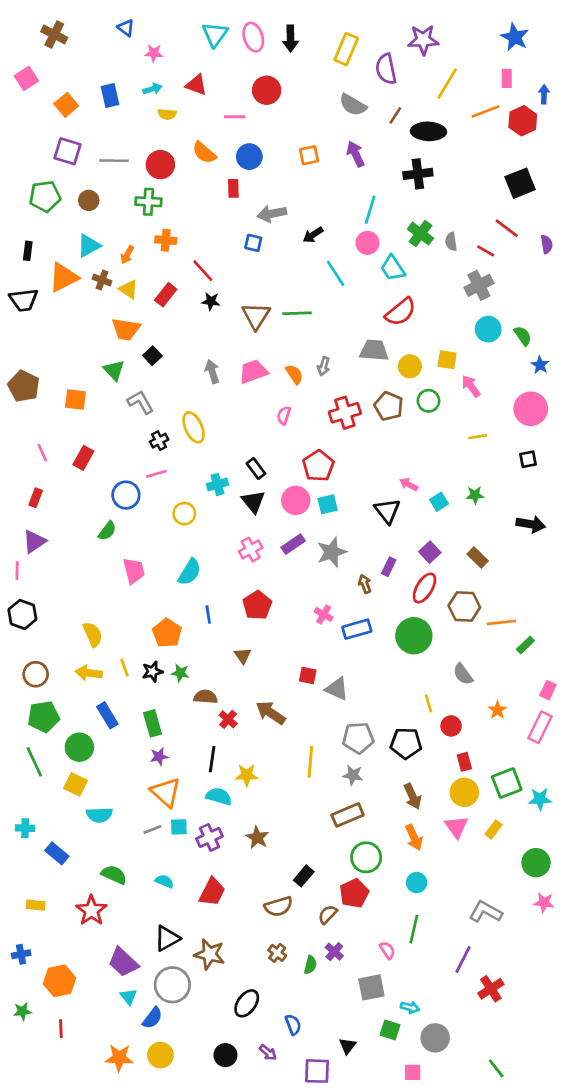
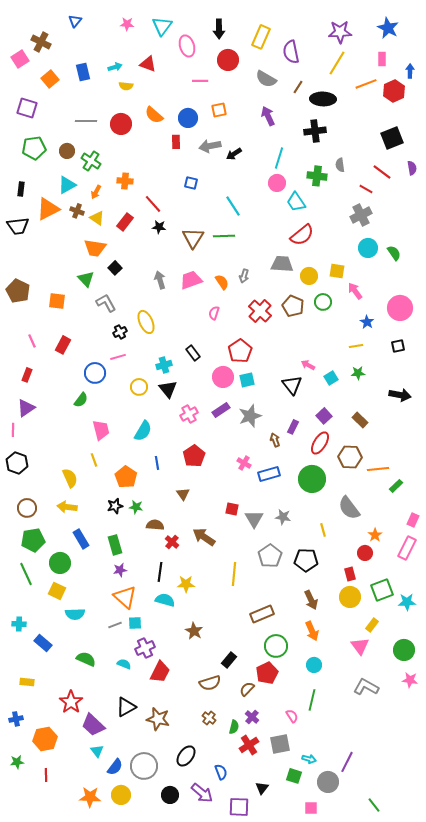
blue triangle: (126, 28) -> (75, 21), moved, turned 32
brown cross: (54, 35) -> (41, 42), moved
pink ellipse: (253, 37) -> (187, 46), moved
purple star: (423, 40) -> (340, 32), moved
pink star: (154, 53) -> (127, 24), moved
red circle: (267, 90) -> (228, 60), moved
pink line: (235, 117) -> (200, 81), moved
purple square: (67, 151) -> (27, 108), moved
orange square: (309, 155) -> (219, 110), moved
green cross: (148, 202) -> (91, 161), moved, turned 30
gray arrow: (272, 214) -> (210, 146), moved
green cross: (421, 234) -> (317, 176), turned -30
black arrow: (313, 235) -> (234, 154), moved
gray semicircle: (451, 242) -> (340, 165), moved
purple semicircle: (547, 244) -> (412, 168), moved
cyan line: (336, 273) -> (233, 206), moved
blue star: (540, 365) -> (367, 322), moved
red cross: (345, 413) -> (260, 311), turned -30
yellow line: (478, 437) -> (356, 346), moved
black triangle: (253, 502) -> (168, 389), moved
yellow line: (125, 668) -> (94, 460), moved
gray semicircle: (463, 674) -> (349, 508), size x1.4
gray triangle: (337, 689) -> (254, 519), turned 36
red circle: (451, 726) -> (365, 553), moved
gray pentagon: (358, 738) -> (270, 556), turned -30
gray star: (353, 775) -> (283, 517), moved
pink triangle: (456, 827) -> (360, 646), moved
purple cross: (210, 837) -> (145, 648), moved
red star: (91, 910) -> (71, 702), moved
purple line: (463, 960) -> (347, 762), moved
gray circle: (172, 985) -> (144, 766), moved
red cross: (491, 989) -> (249, 745), moved
purple arrow: (268, 1052) -> (202, 793), size x1.6

